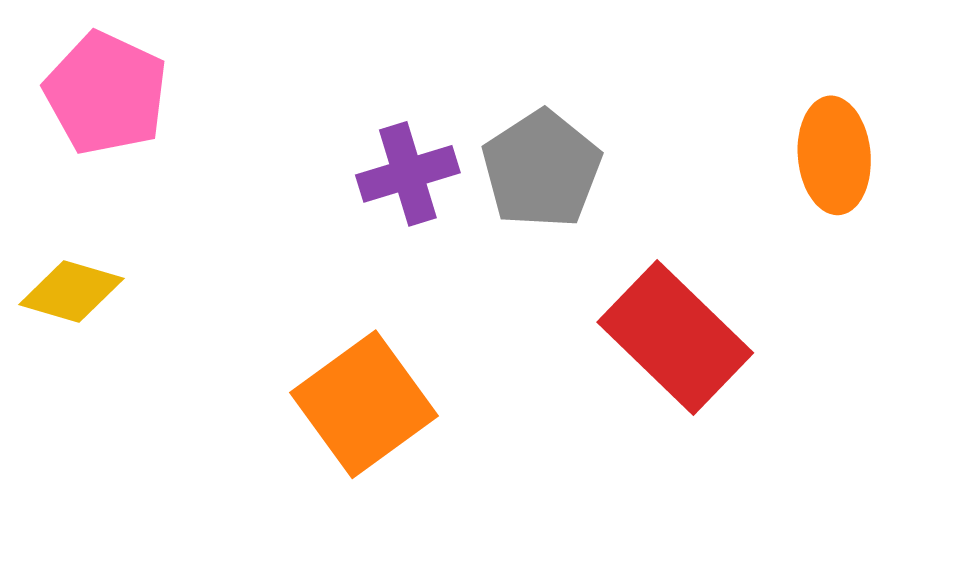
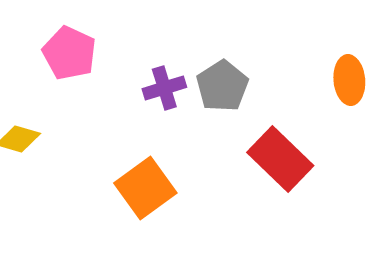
pink pentagon: (106, 93) -> (69, 53), moved

